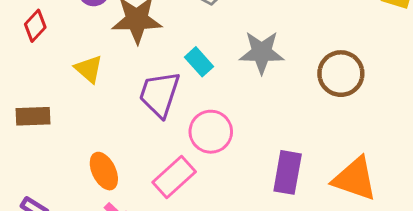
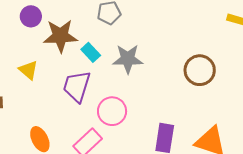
gray star: (262, 52) -> (128, 59), moved
cyan rectangle: (199, 62) -> (91, 52), moved

